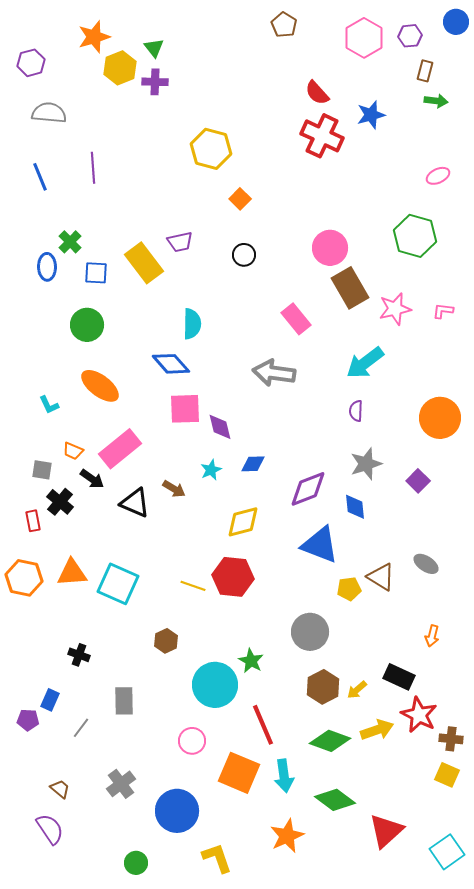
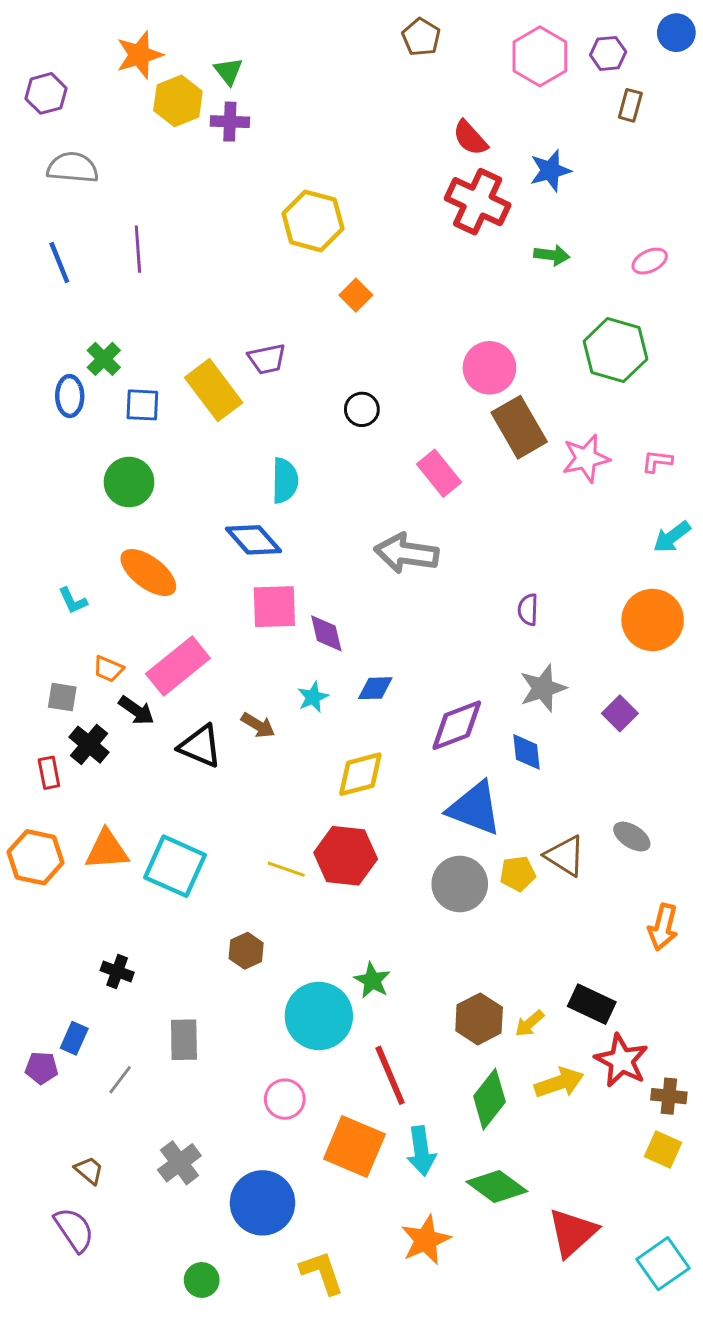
green arrow: (436, 101) -> (552, 255), moved
black circle: (244, 255) -> (362, 409), moved
cyan arrow: (365, 363) -> (672, 537), moved, size x0.7
gray circle: (310, 632) -> (460, 884), moved
orange arrow: (432, 636) -> (663, 927), moved, size x1.4
green diamond: (330, 741) -> (489, 1099), turned -72

